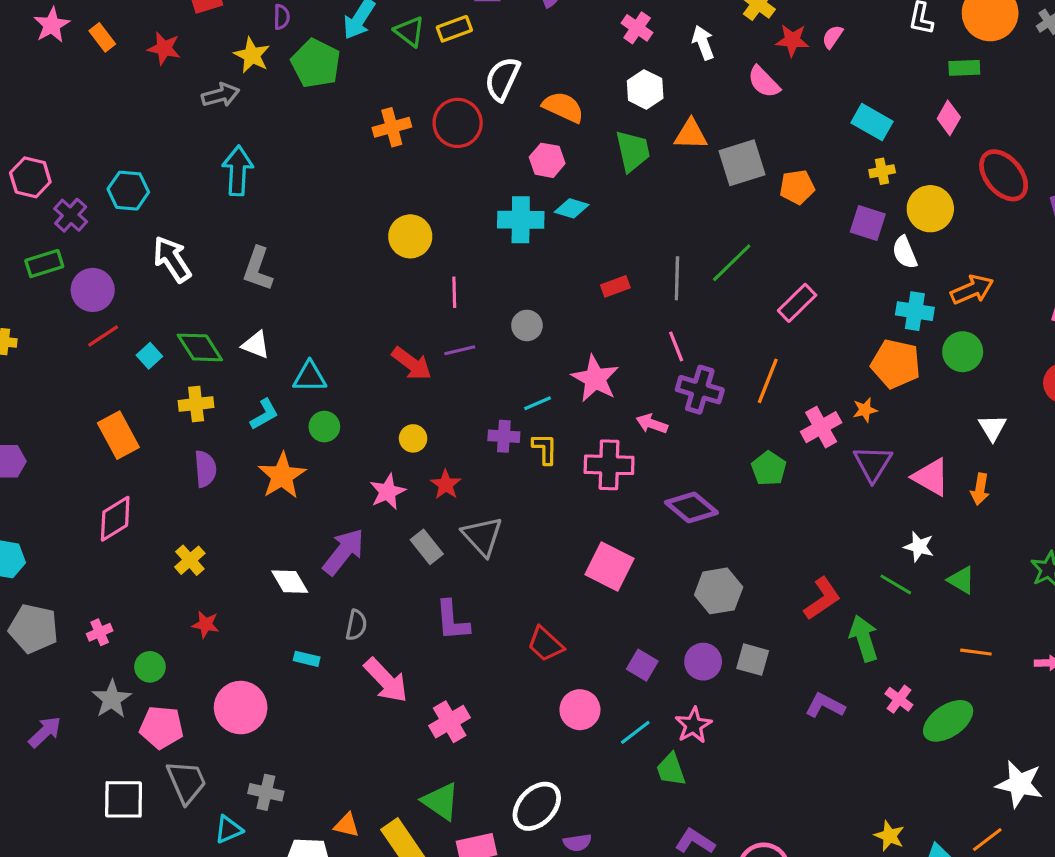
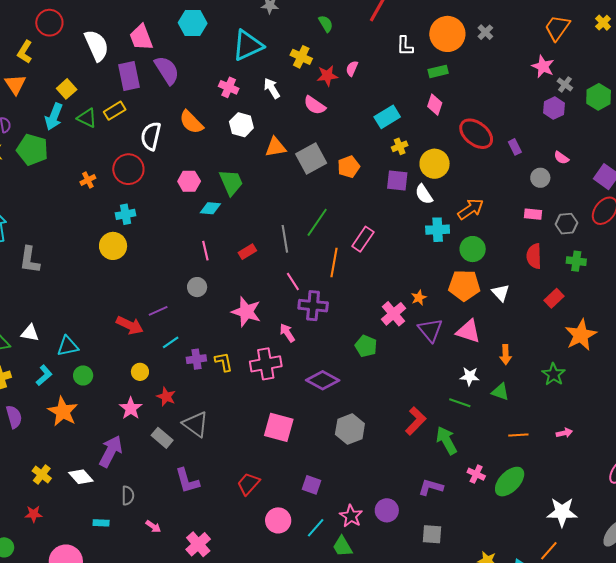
orange semicircle: (563, 107) -> (191, 122), moved, turned -148
cyan rectangle: (872, 122) -> (387, 117), turned -50
orange cross: (392, 127) -> (88, 180), size x0.7
green trapezoid: (633, 151) -> (231, 182), moved
cyan cross: (521, 220) -> (126, 214), moved, size x0.7
gray L-shape: (258, 269) -> (30, 260), moved
pink line: (454, 292) -> (205, 251), moved
orange pentagon: (896, 364) -> (464, 285), moved
orange line: (768, 381) -> (334, 263), moved
cyan line: (537, 403) -> (171, 342), moved
pink arrow: (652, 424) -> (287, 333), turned 48
orange arrow: (980, 489) -> (506, 355), moved
yellow cross: (190, 560) -> (42, 475), moved
red trapezoid: (545, 644) -> (248, 484), turned 100
gray square: (753, 660) -> (432, 534), moved
purple circle: (703, 662) -> (387, 510), moved
pink arrow: (386, 680) -> (153, 526), size x0.5

